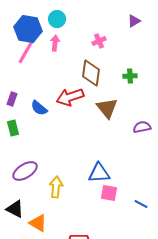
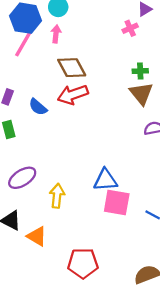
pink cross: (99, 41) -> (130, 28), moved
brown diamond: (91, 73) -> (72, 68), moved, turned -36
brown triangle: (107, 108) -> (141, 93), moved
pink square: (109, 193) -> (117, 203), size x1.4

